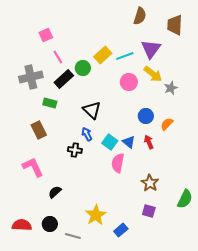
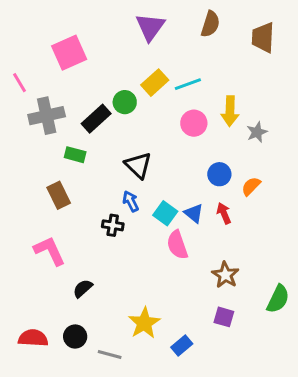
pink square: (46, 35) -> (69, 53), size x1.6
purple triangle: (151, 49) -> (150, 27), moved
pink line: (58, 57) -> (20, 83), moved
yellow arrow: (153, 74) -> (230, 111), turned 54
pink semicircle: (118, 163) -> (177, 245), turned -30

